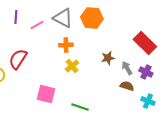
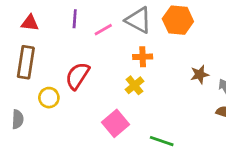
yellow cross: (72, 66) -> (134, 85), moved
pink square: (46, 94) -> (115, 123), turned 36

